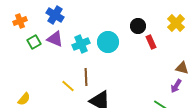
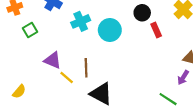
purple triangle: (55, 39) -> (53, 60), moved
cyan cross: (81, 44) -> (81, 21), moved

